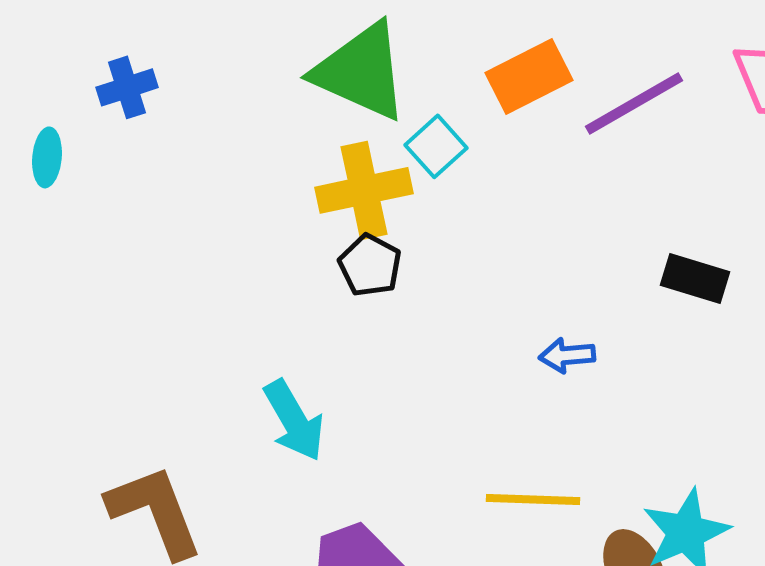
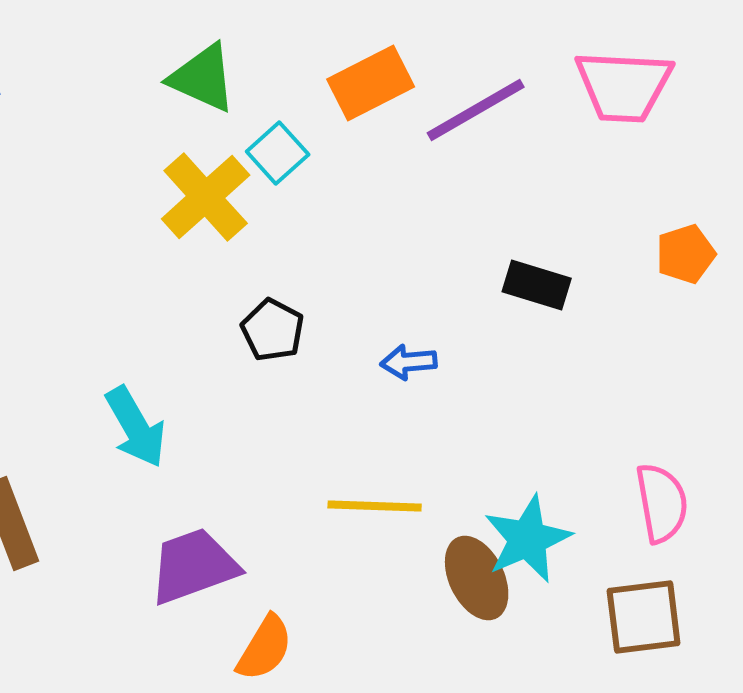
green triangle: (361, 71) -> (203, 78), size x0.7
yellow cross: (364, 190) -> (206, 197), turned -30
black pentagon: (370, 265) -> (273, 330), moved

